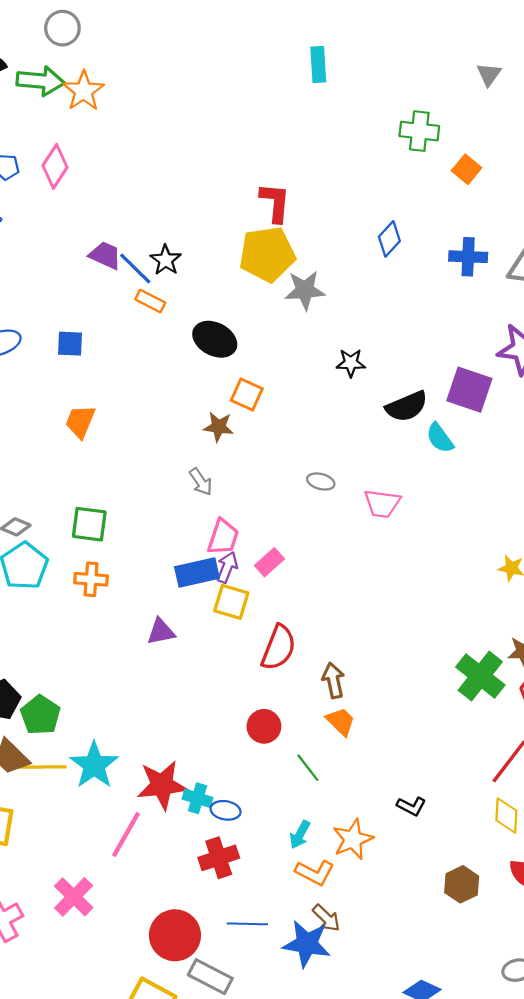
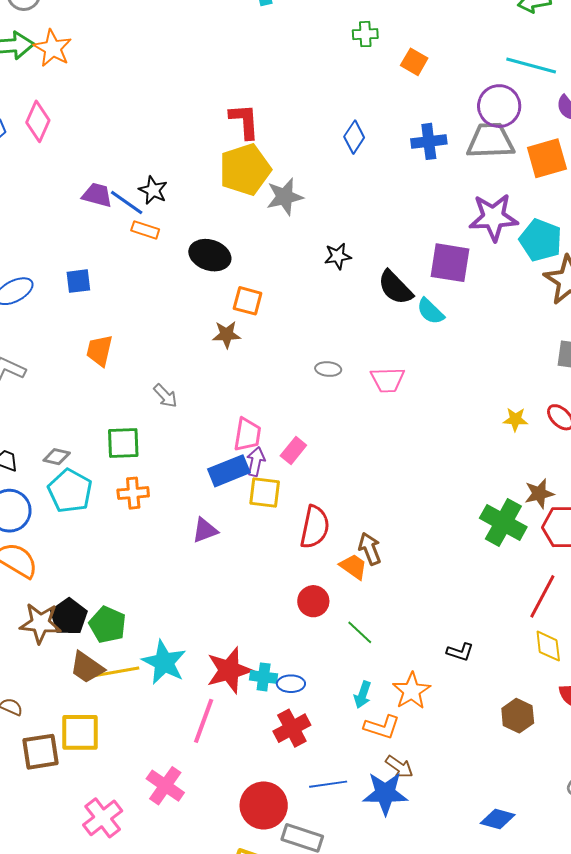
green cross: (419, 131) -> (365, 34), size x0.7
black semicircle: (407, 406) -> (395, 288), turned 78
gray arrow: (201, 482) -> (165, 396), moved
orange trapezoid: (341, 721) -> (353, 567), moved

